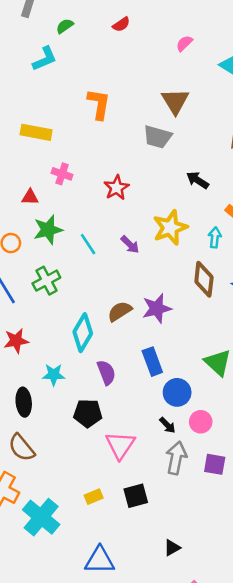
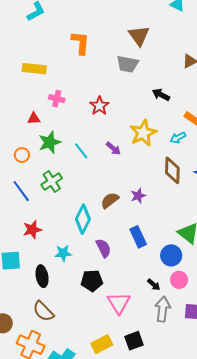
cyan arrow: (215, 237) -> (178, 138), turned -119
purple star: (157, 308) -> (138, 196), size x0.7
blue circle: (177, 392) -> (171, 255), moved
yellow rectangle: (94, 497) -> (102, 344), size x1.5

